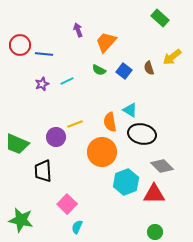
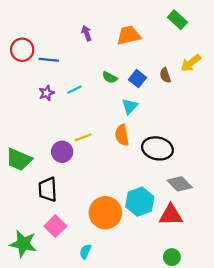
orange trapezoid: (106, 42) -> (129, 35), moved, turned 35
cyan triangle: (130, 110) -> (130, 106), moved, turned 42
orange circle: (102, 152) -> (105, 213), moved
pink square: (67, 204) -> (55, 226), moved

